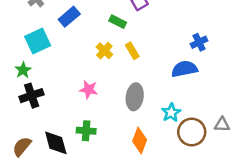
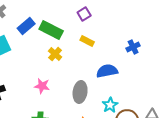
green rectangle: (118, 22) -> (51, 30), moved, size x1.6
yellow rectangle: (132, 51) -> (87, 41), moved, turned -32
blue semicircle: (184, 69) -> (107, 71), moved

